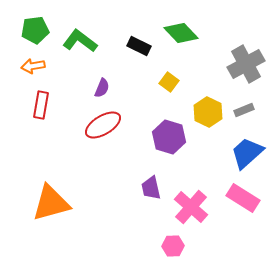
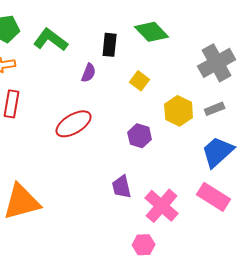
black rectangle: (139, 46) -> (110, 45), turned 70
purple semicircle: (102, 88) -> (89, 73), moved
purple hexagon: (169, 137) -> (140, 136), size x0.7

